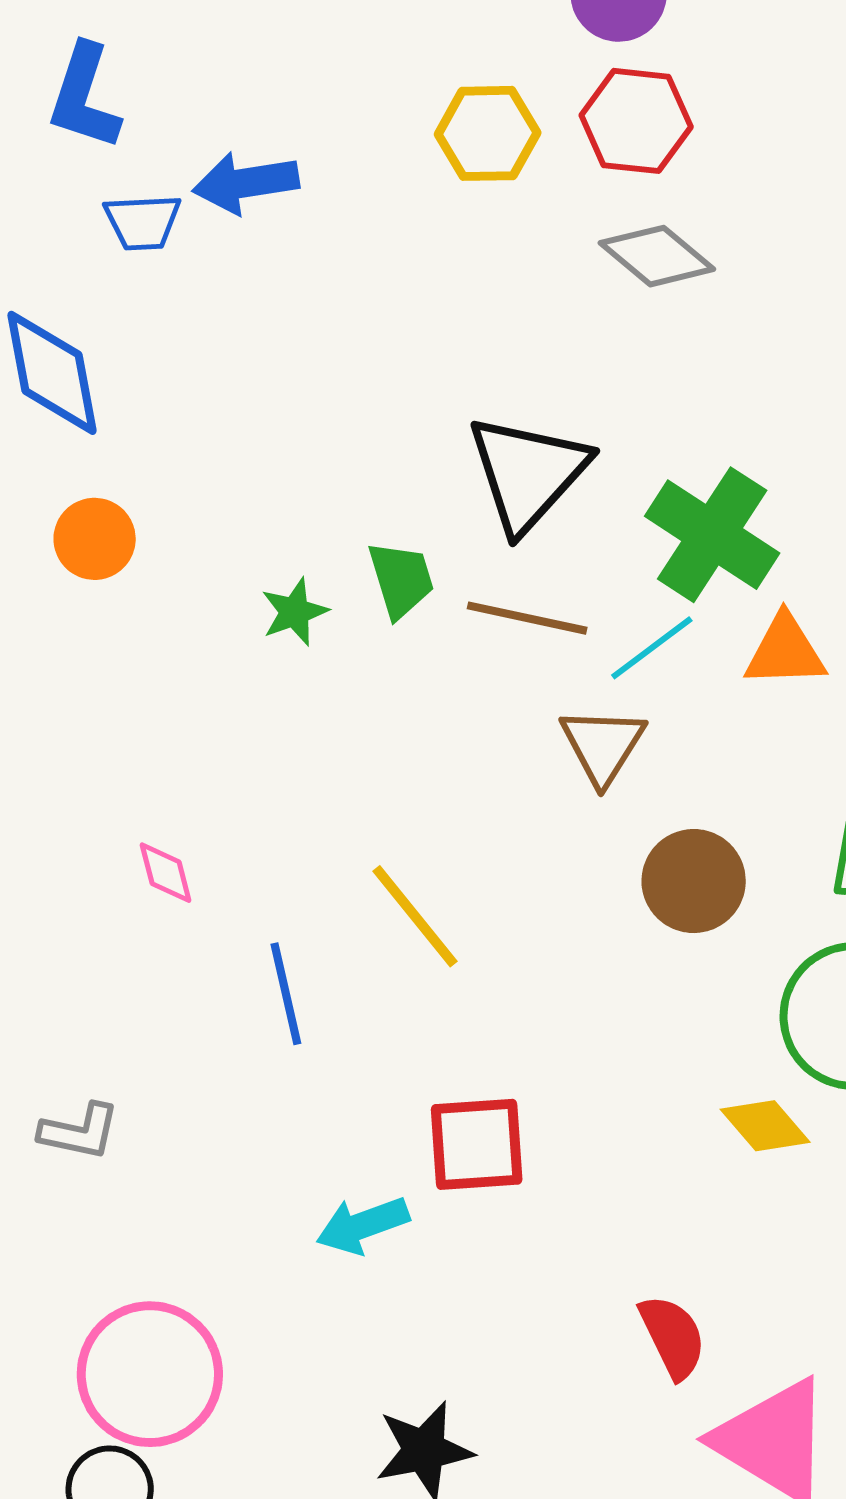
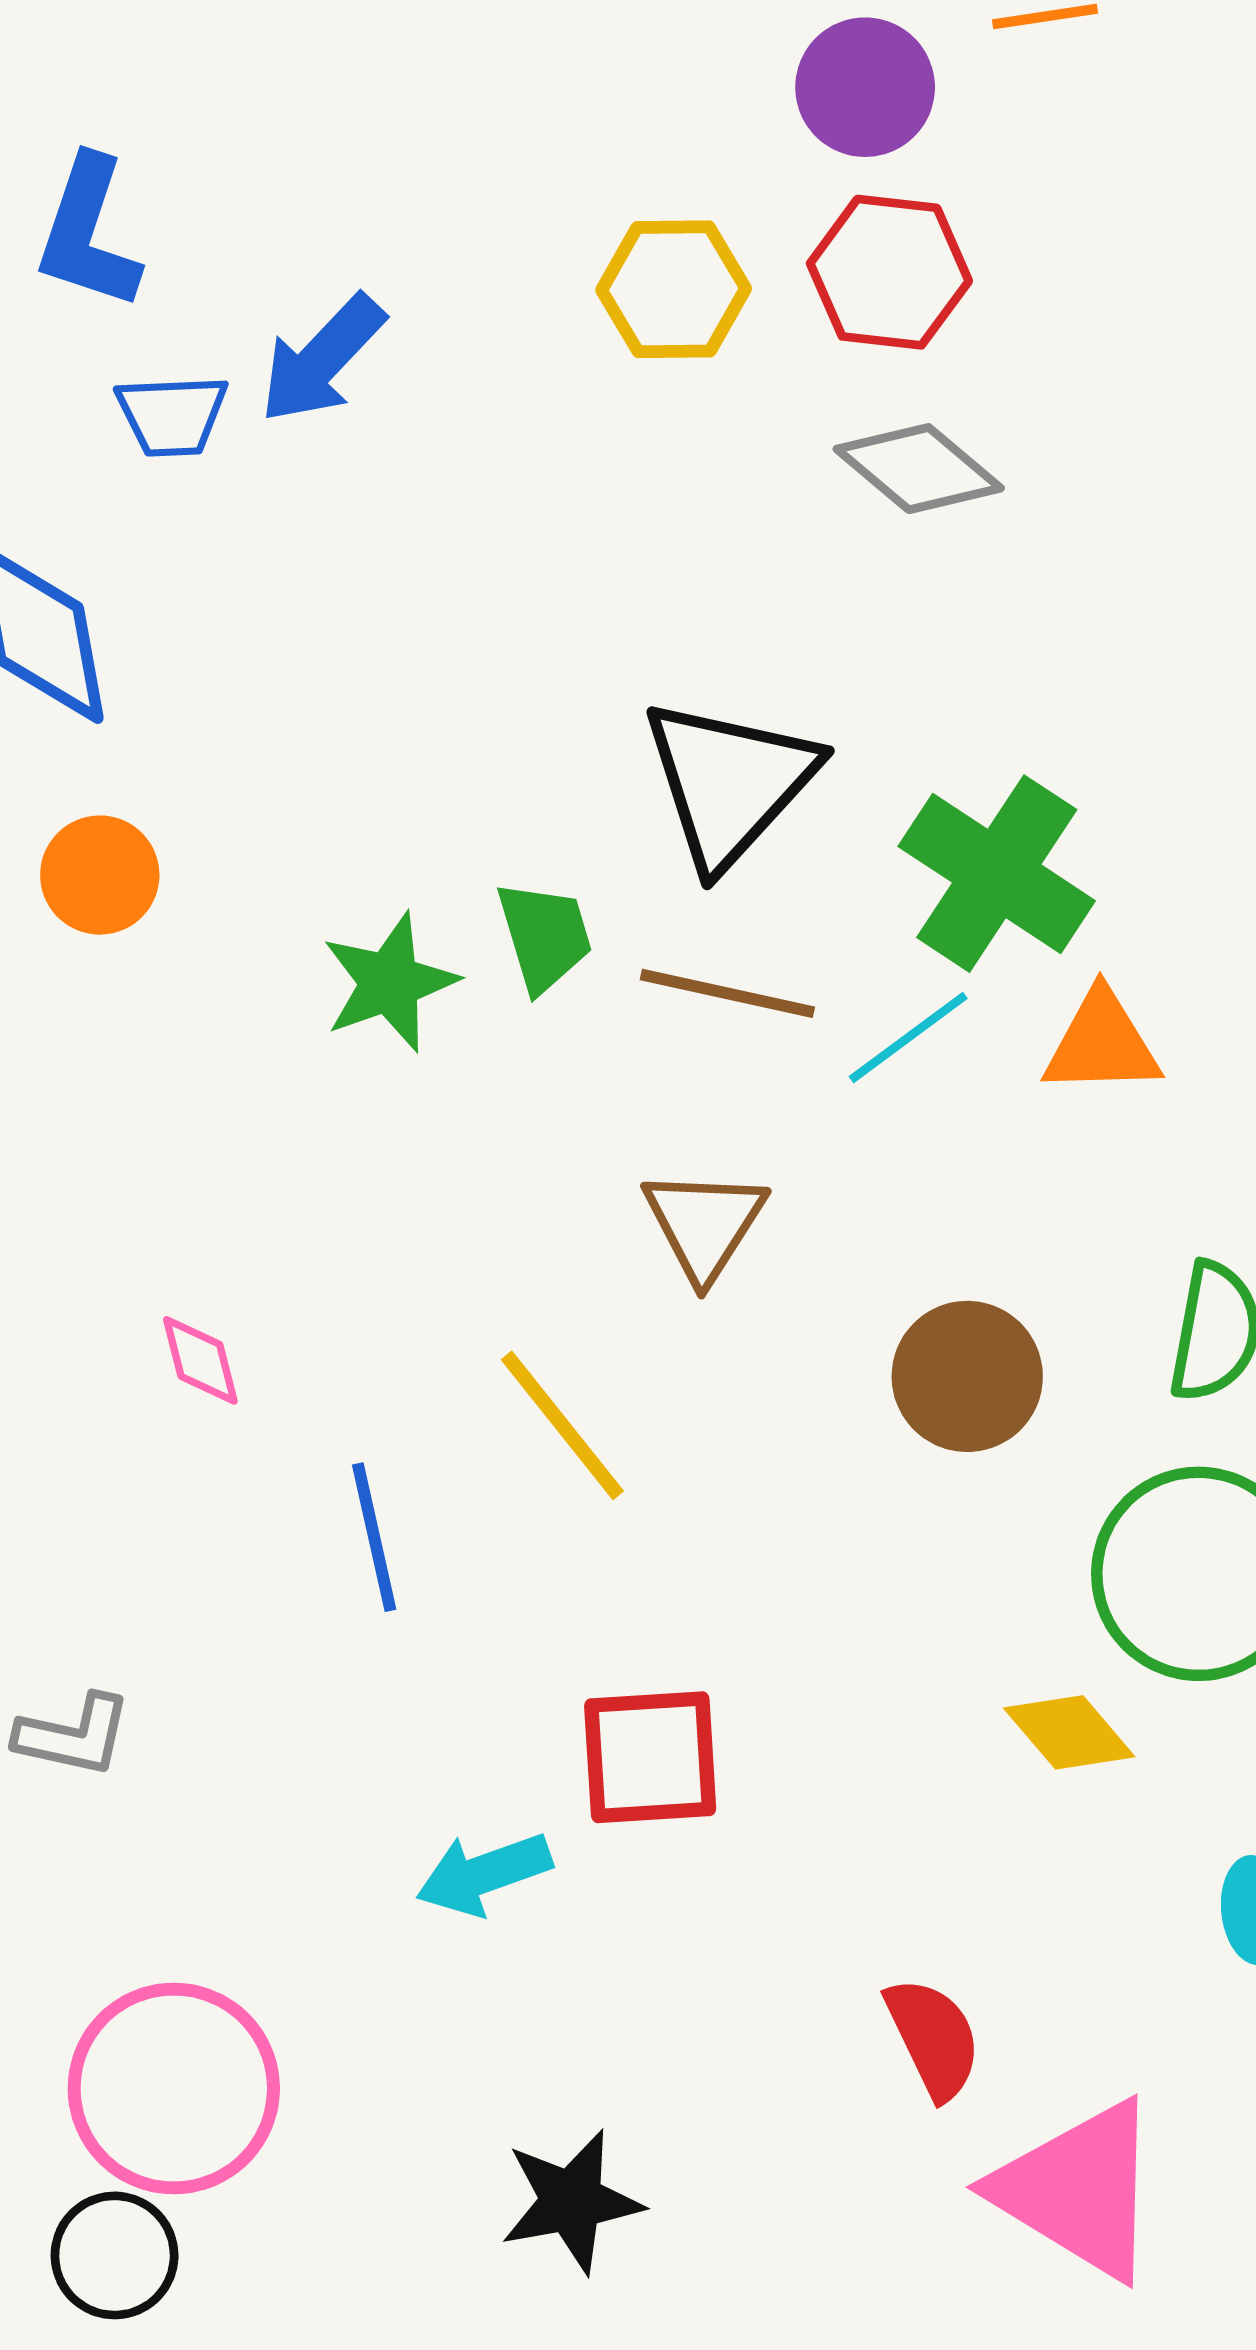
blue arrow: (246, 183) -> (322, 359), turned -38
green star: (294, 612) -> (390, 983), size x1.4
brown triangle: (603, 745) -> (704, 1224), moved

